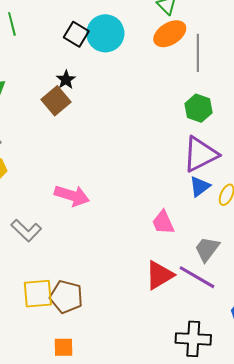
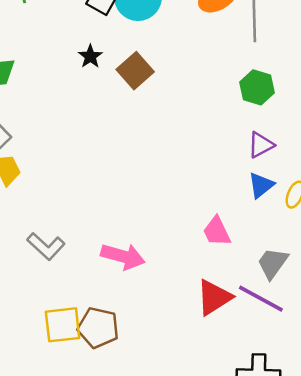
brown square: (56, 101) -> (135, 71), moved
purple triangle: (200, 154) -> (261, 145), size x0.6
pink arrow: (72, 196) -> (123, 256), moved

